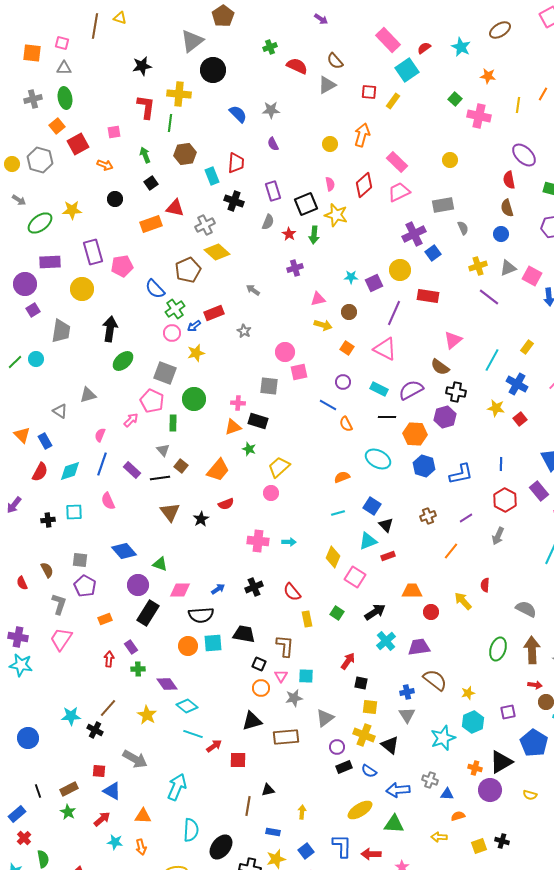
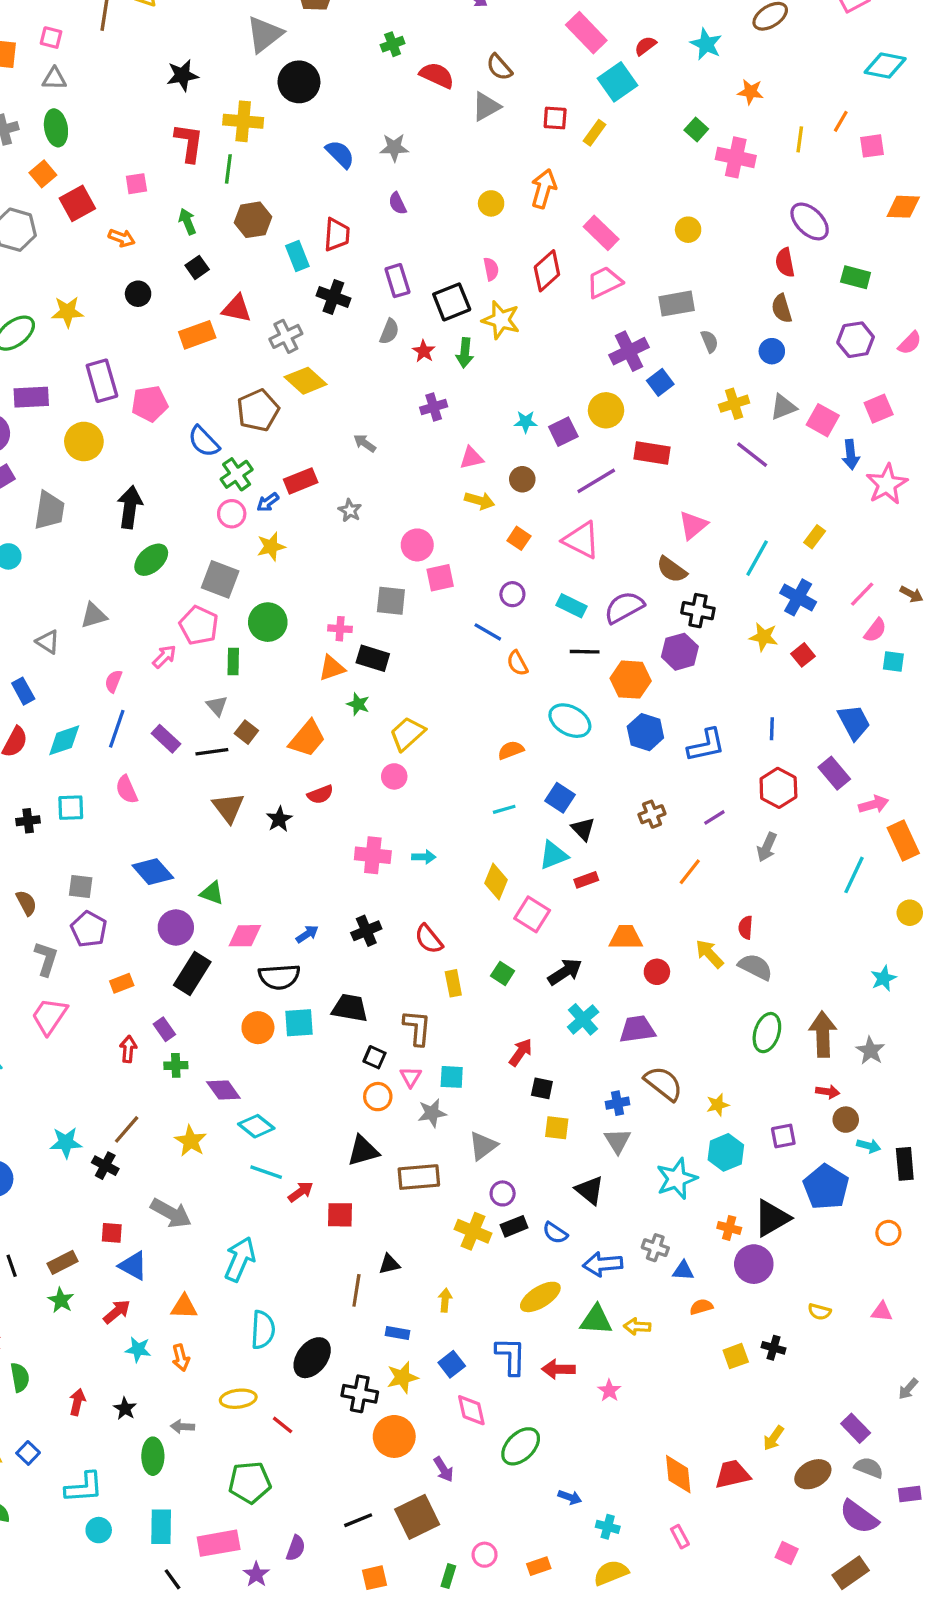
purple line: (394, 313) -> (596, 481), turned 35
gray semicircle: (526, 609) -> (755, 967), moved
yellow cross: (364, 735) -> (473, 1231), moved
yellow semicircle: (530, 795) -> (819, 1312), moved
yellow arrow: (439, 837) -> (637, 1326), moved

